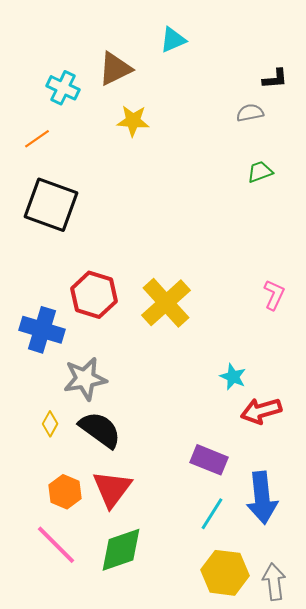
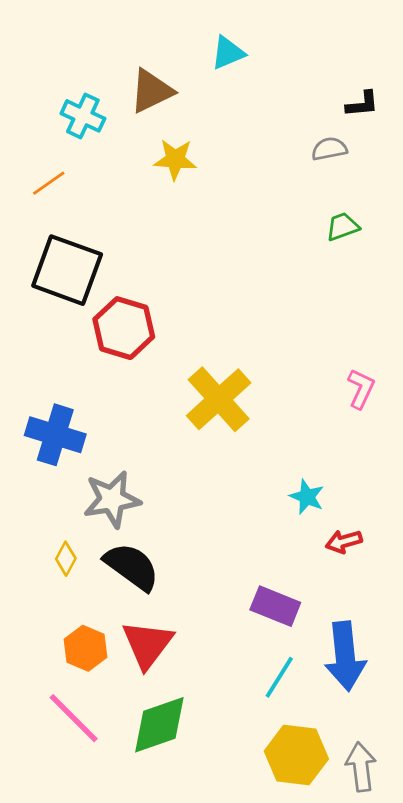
red hexagon: (94, 295) -> (124, 328), moved
red arrow: (261, 411) -> (344, 542), size x0.7

